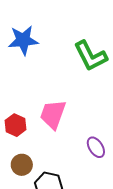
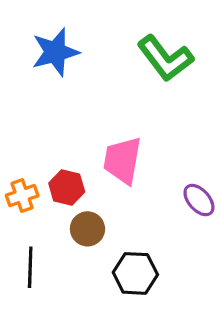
brown circle: (22, 165) -> (87, 229), moved

